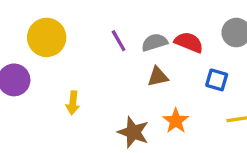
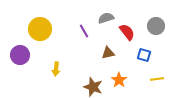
gray semicircle: (155, 42) -> (106, 18), moved
red semicircle: (189, 42) -> (127, 32), turned 30

